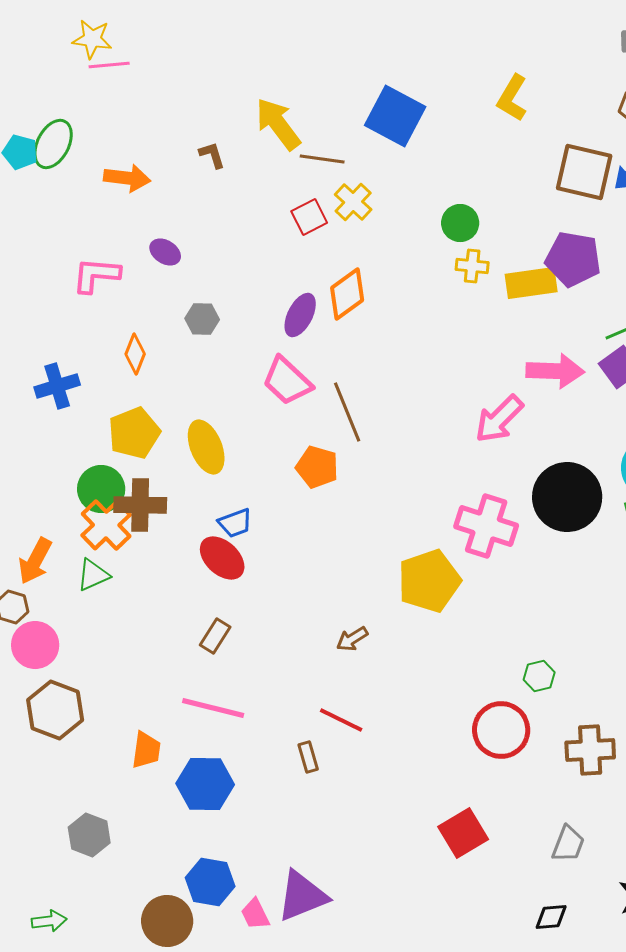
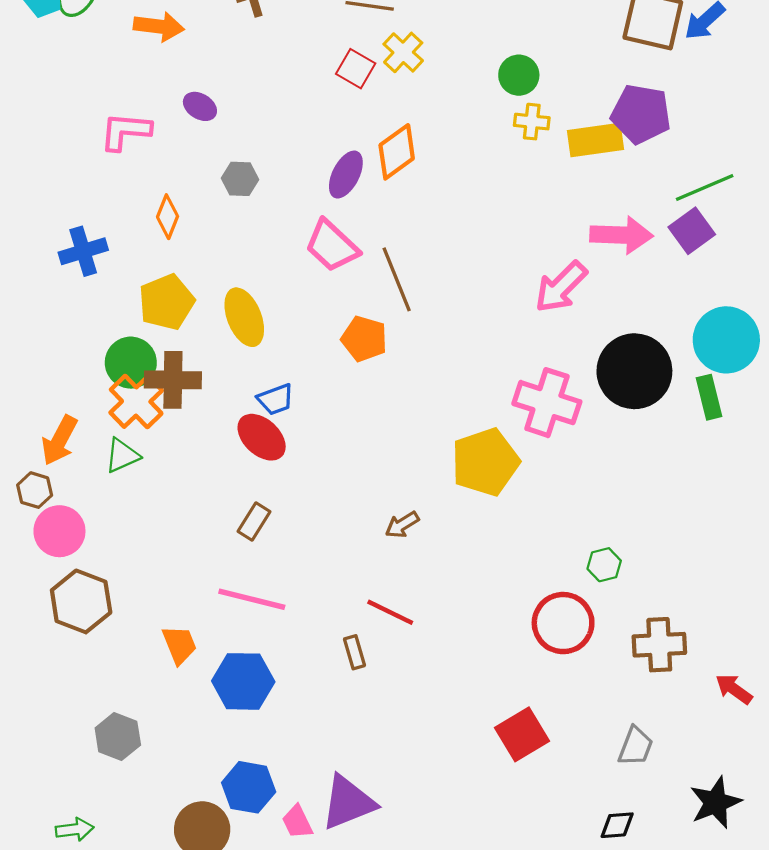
red square: (309, 217) -> (356, 69), turned -33
orange trapezoid: (146, 750) -> (179, 645), turned -30

